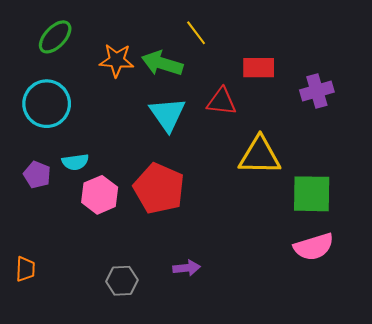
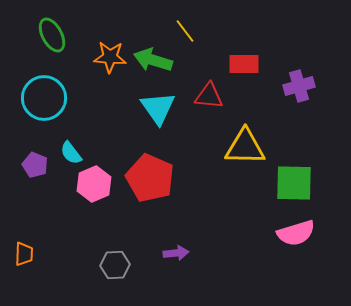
green ellipse: (55, 37) -> (52, 35), turned -72
cyan semicircle: (75, 162) -> (71, 153), turned 60

